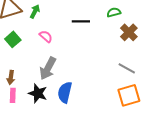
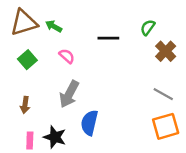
green arrow: (35, 11) -> (54, 26), turned -88
green semicircle: (114, 12) -> (148, 27), turned -40
black star: (38, 93) -> (55, 137), moved
pink rectangle: (13, 95) -> (30, 141), moved

